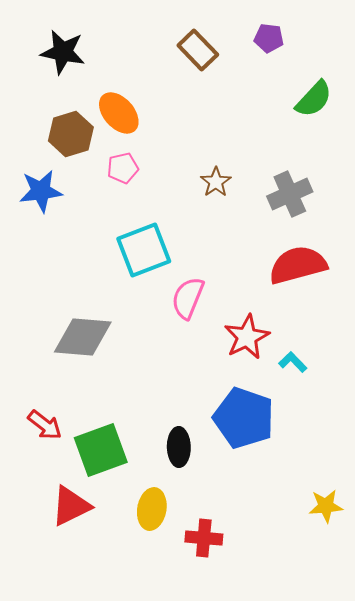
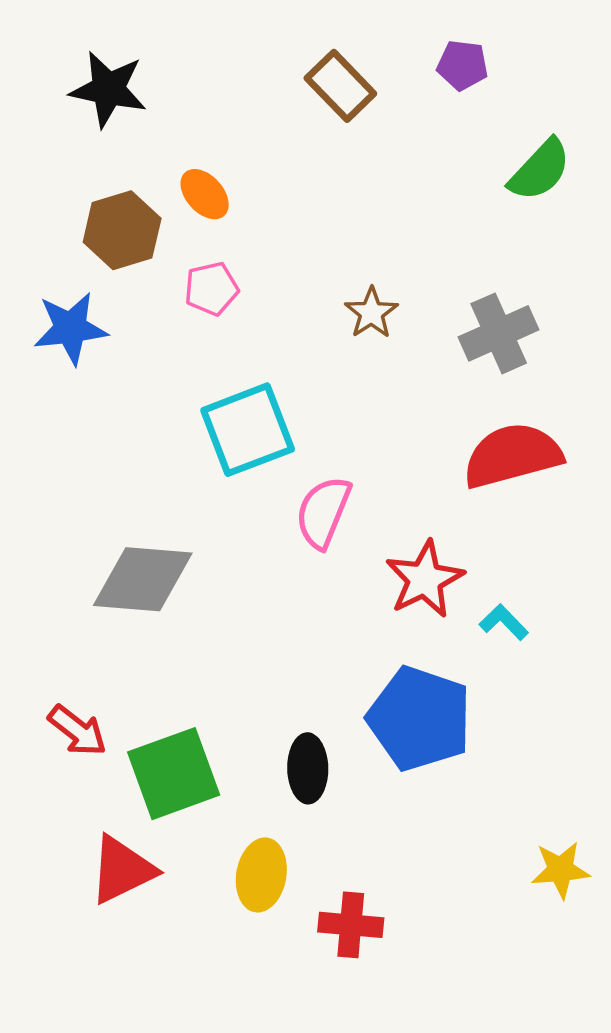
orange ellipse: (119, 113) -> (205, 194), size x0.7

